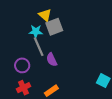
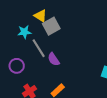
cyan star: (36, 31) -> (24, 32), moved
purple circle: (22, 65) -> (17, 66), moved

